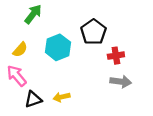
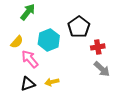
pink arrow: (17, 76) -> (30, 59), moved
gray arrow: (121, 82) -> (102, 69), turned 36

